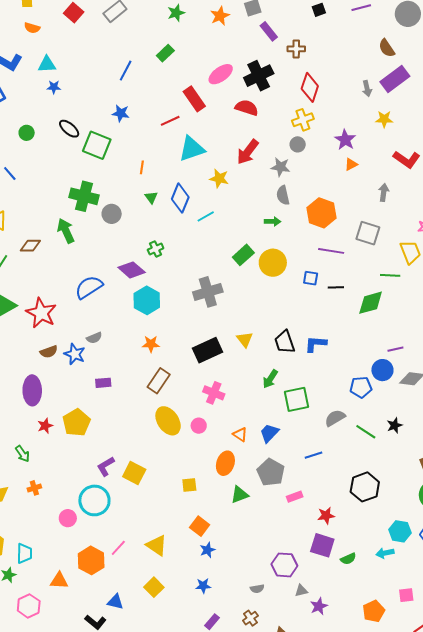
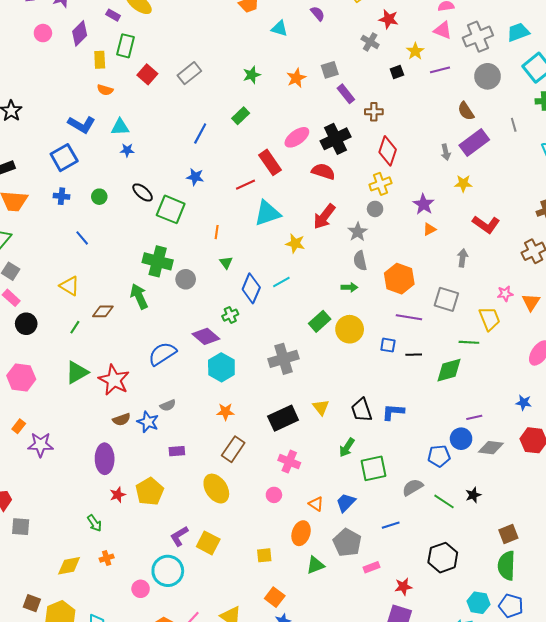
gray star: (280, 167) -> (358, 232), turned 30
blue diamond: (180, 198) -> (251, 288), moved
yellow ellipse: (168, 421) -> (216, 489), moved

